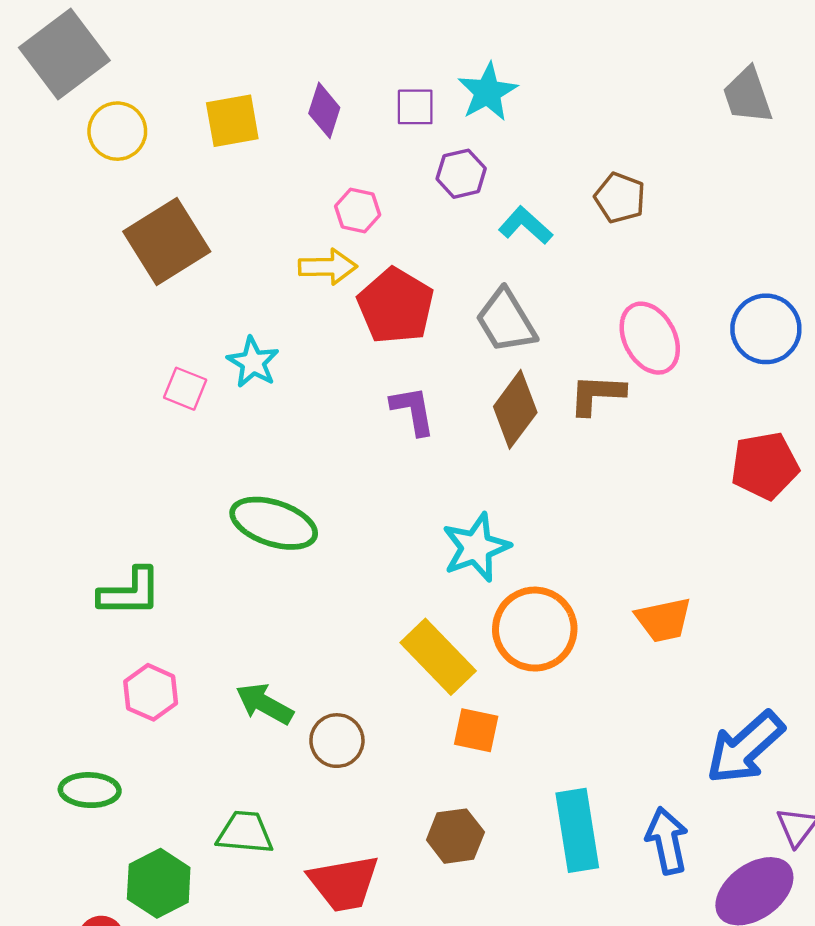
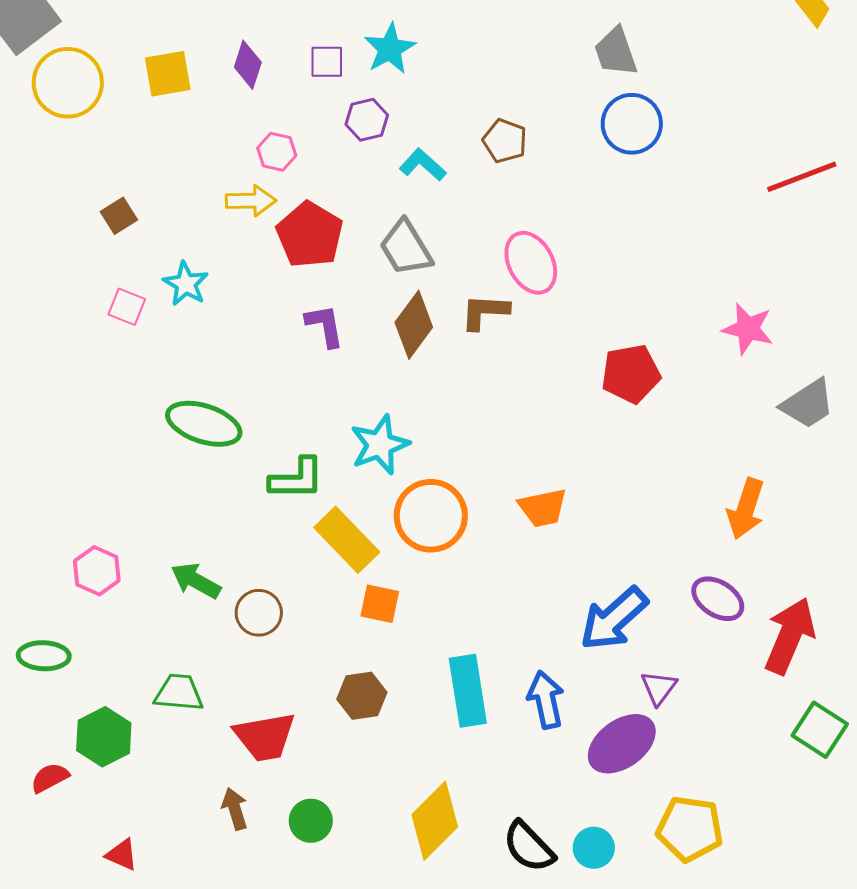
yellow circle: (117, 131) -> (68, 83), size x1.4
brown square: (167, 241) -> (119, 216), moved, size x0.5
blue circle: (766, 329) -> (632, 124), moved
green L-shape: (130, 592) -> (297, 479), moved

